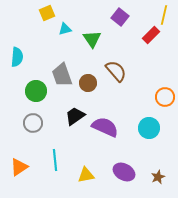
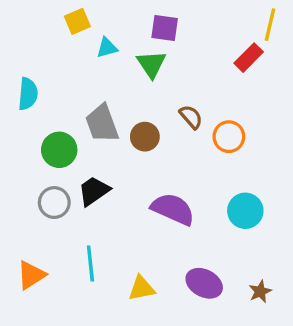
purple square: (120, 17) -> (165, 28), moved, turned -30
brown semicircle: (116, 71) -> (191, 117), size x0.7
orange circle: (165, 97) -> (229, 137), moved
black trapezoid: (75, 116) -> (94, 191), moved

